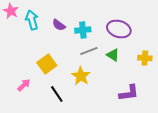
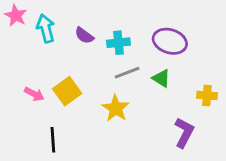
yellow cross: (145, 58) -> (207, 95), moved
pink arrow: (24, 85) -> (34, 94), moved, turned 72
purple L-shape: (129, 93) -> (184, 133), turned -55
black line: (57, 94) -> (53, 140), moved, turned 30

